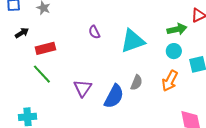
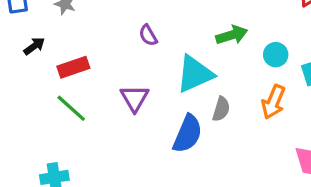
green arrow: (177, 29) -> (232, 35), moved
cyan triangle: (133, 41) -> (195, 74), moved
purple triangle: (83, 88) -> (134, 98), moved

